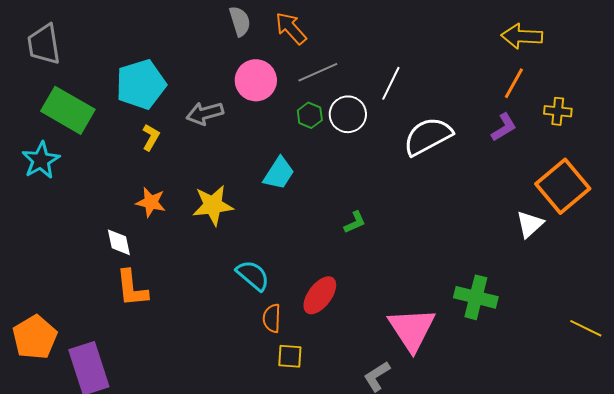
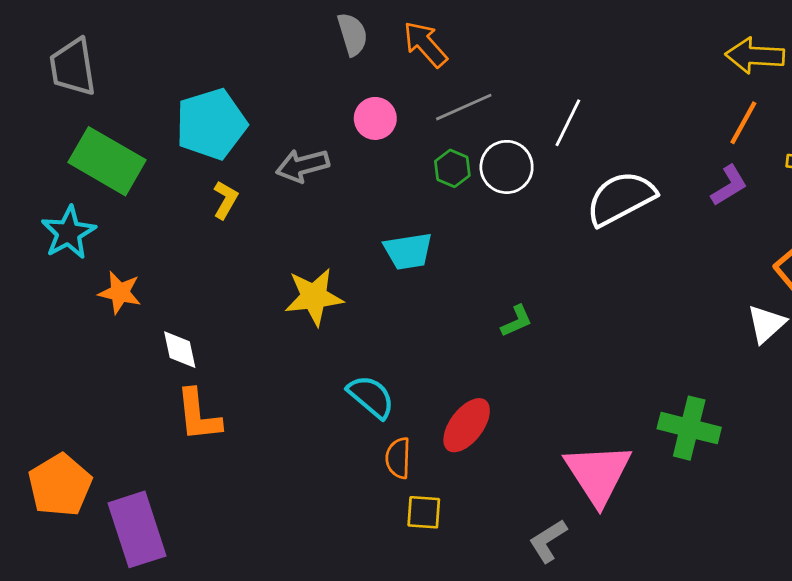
pink circle: (256, 80) -> (375, 118), size x0.7
cyan trapezoid: (279, 173) -> (408, 251), turned 48
orange star: (151, 202) -> (120, 293), moved

